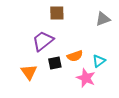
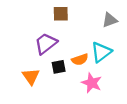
cyan triangle: (99, 61) -> (101, 52), moved, size x1.5

